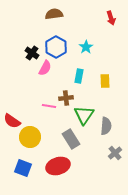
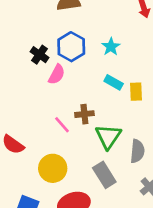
cyan rectangle: (79, 76) -> (114, 82), moved, turned -72
pink line: (49, 106) -> (62, 125), turned 40
yellow circle: (30, 137) -> (53, 168), moved
gray rectangle: (71, 139) -> (104, 175), moved

